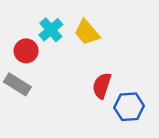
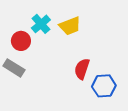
yellow trapezoid: (87, 32) -> (70, 26), turned -70

